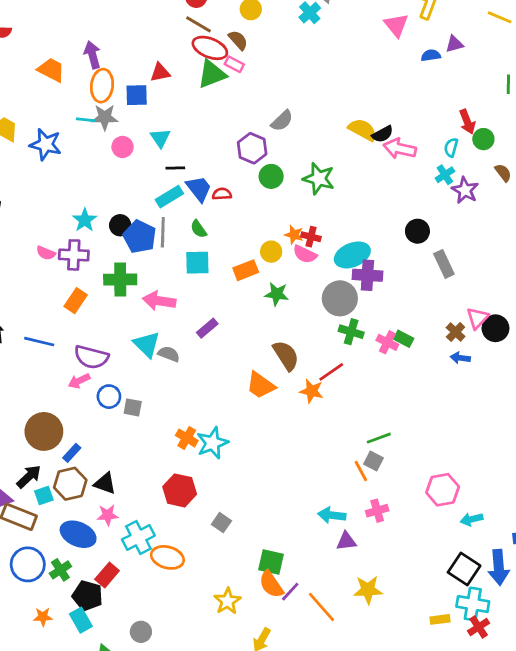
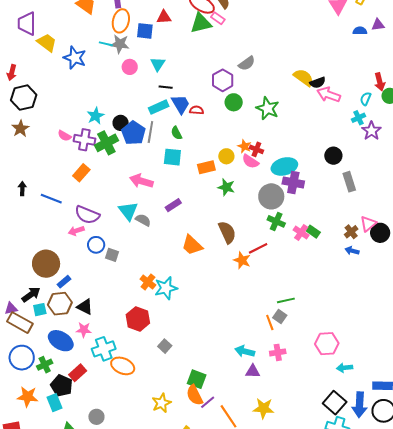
green cross: (120, 280) -> (106, 143), moved, turned -35
orange trapezoid: (261, 385) -> (192, 245), moved
orange star: (43, 617) -> (28, 397), size x1.5

